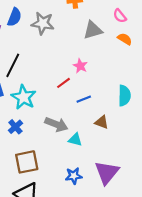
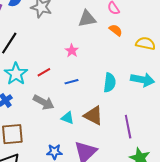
red line: (64, 83) -> (44, 72), moved
brown triangle: (102, 122) -> (93, 116), moved, size x1.5
cyan triangle: (75, 140) -> (68, 118), moved

